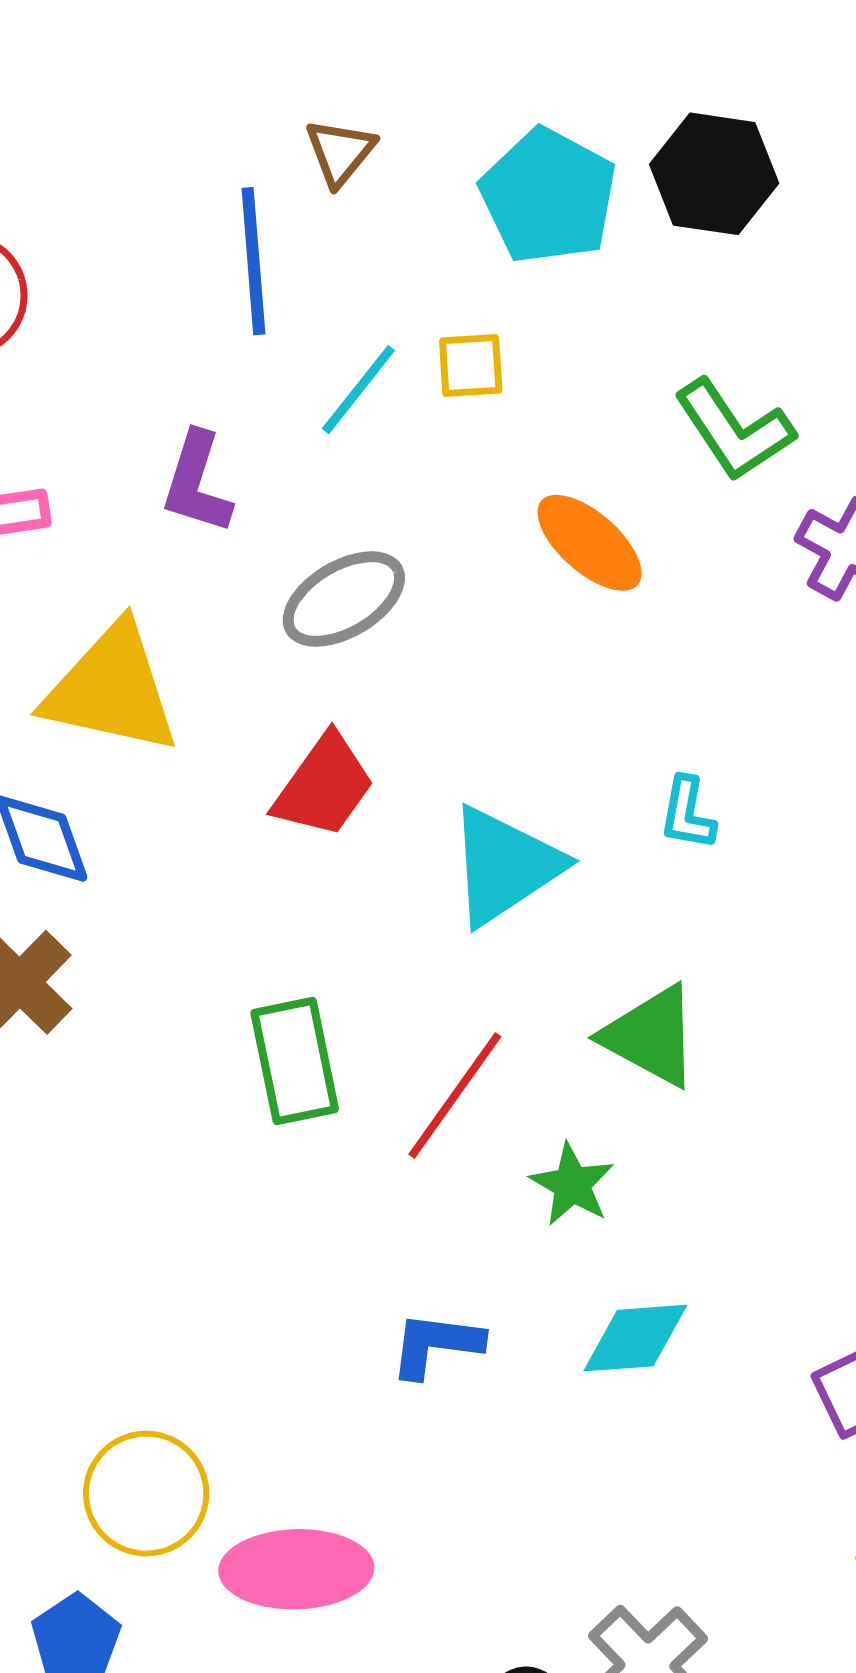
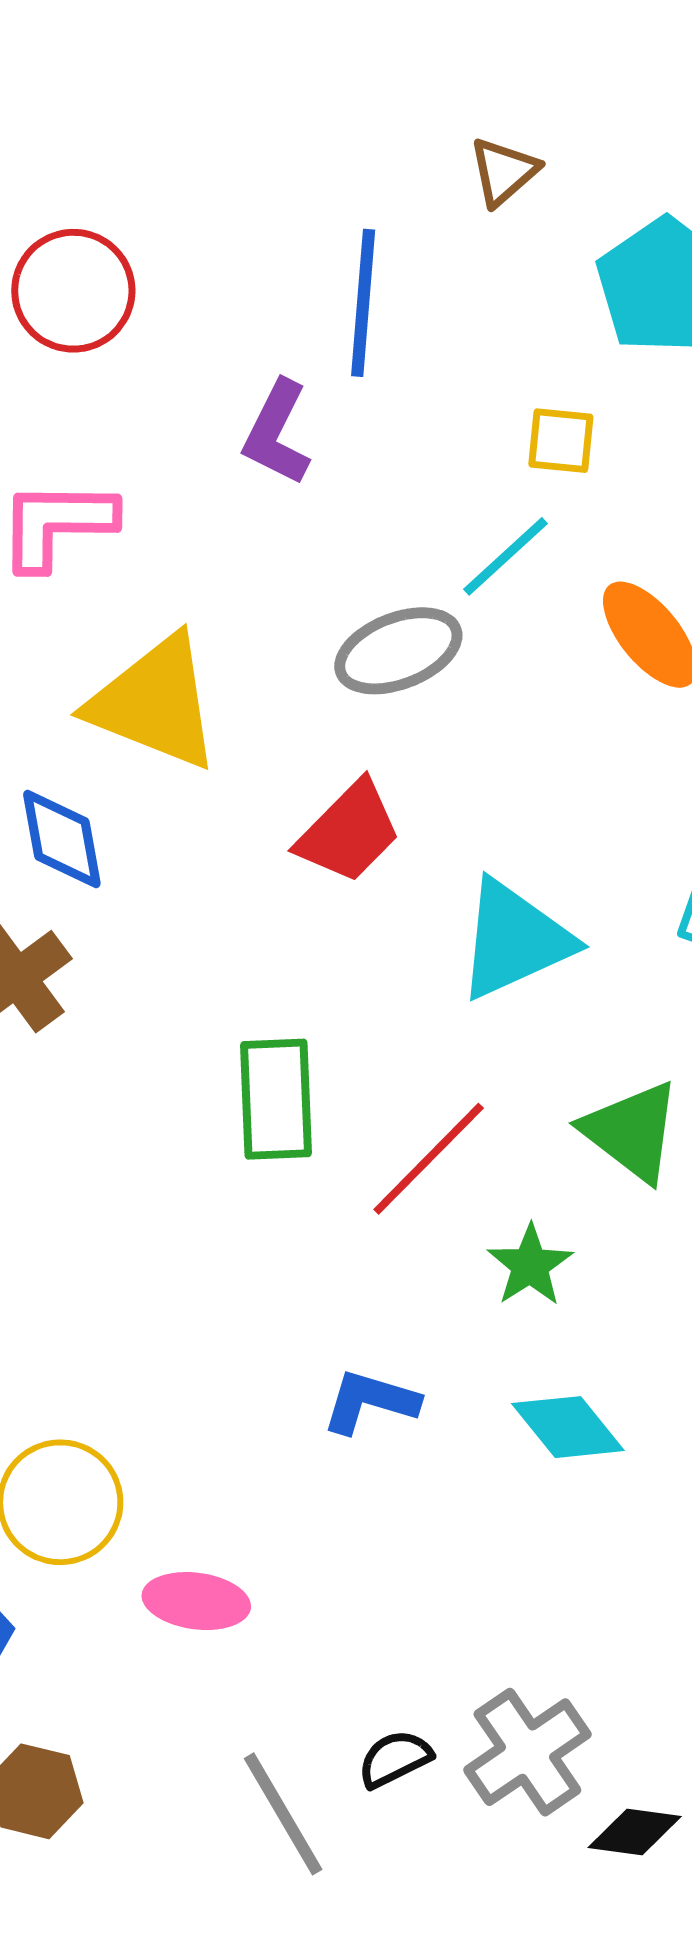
brown triangle: (340, 152) -> (504, 172), moved
cyan line: (358, 390) -> (506, 556), moved
purple L-shape: (197, 483) -> (277, 433), moved
cyan diamond: (635, 1338) -> (568, 1427), turned 46
pink ellipse: (296, 1569) -> (196, 1601), size x0.7

